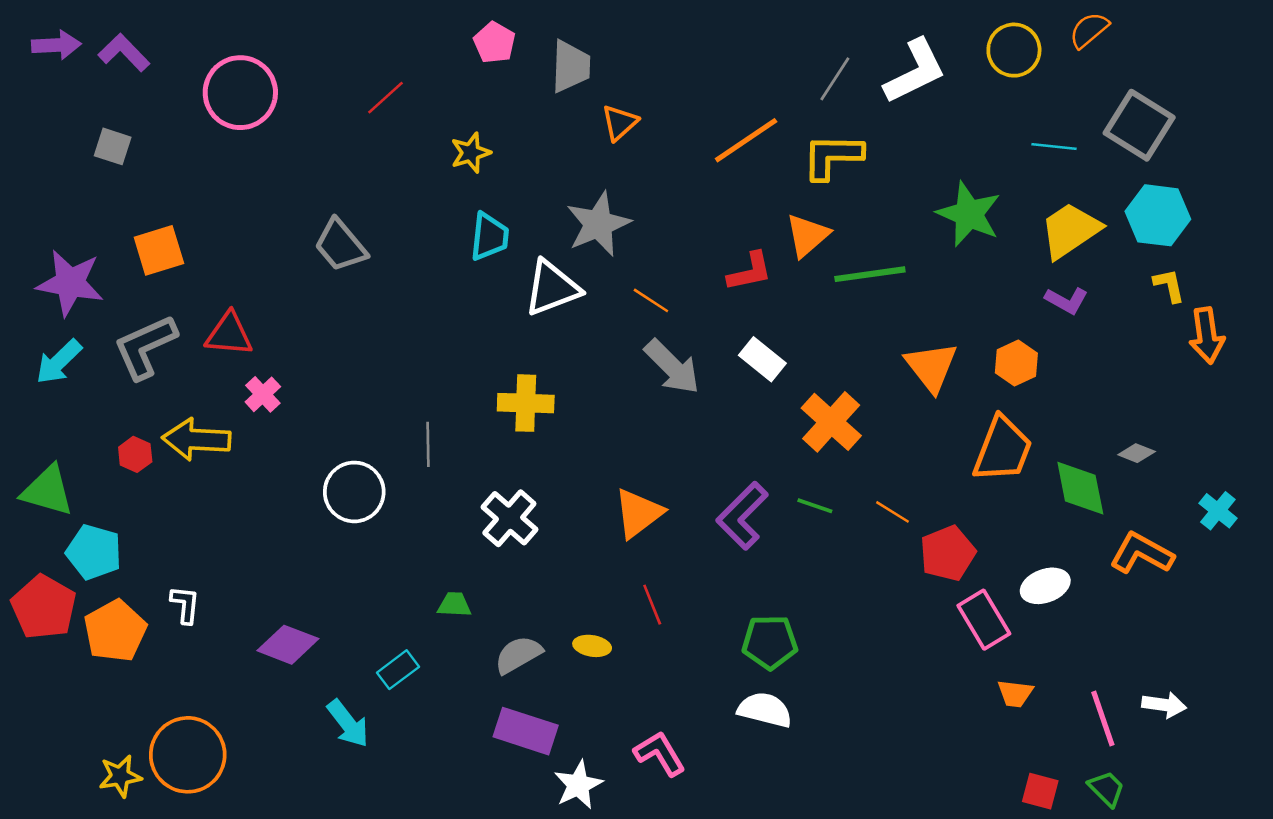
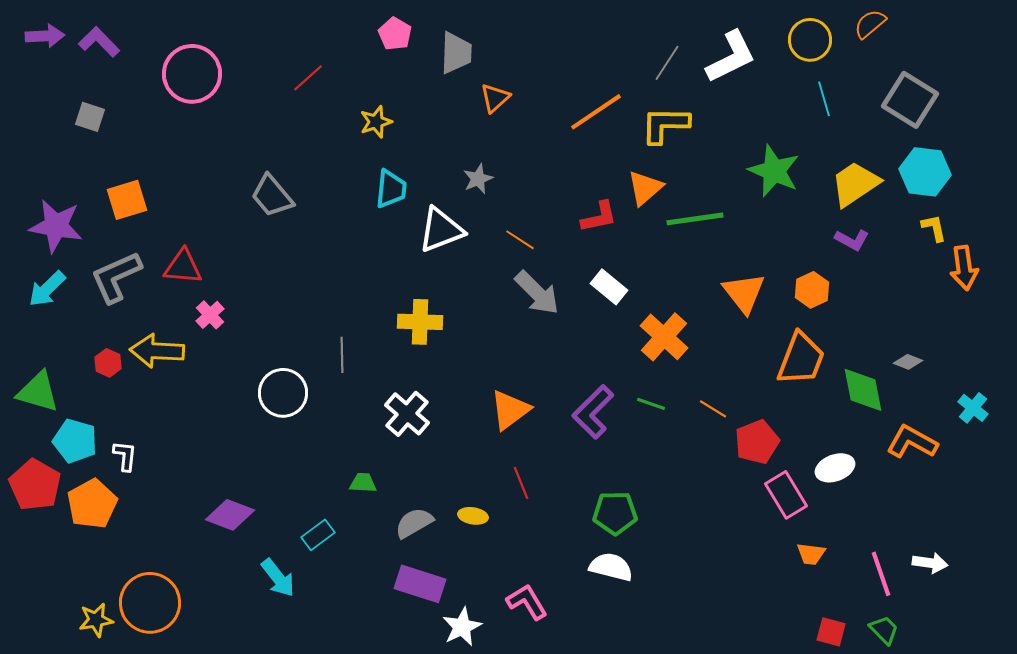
cyan line: (1054, 146) -> (824, 99), moved, turned 68
gray star: (598, 224) -> (478, 179), size x0.6
white L-shape: (185, 605) -> (125, 456), moved

